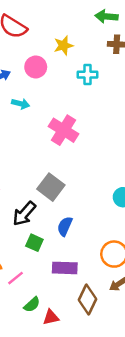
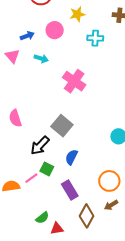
purple rectangle: (65, 268) -> (70, 190), turned 54
pink line: (15, 278) -> (31, 178), moved

